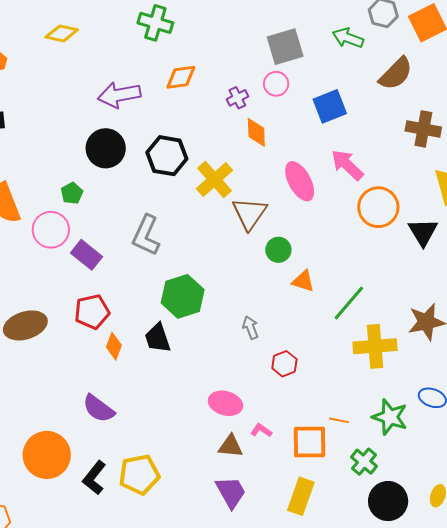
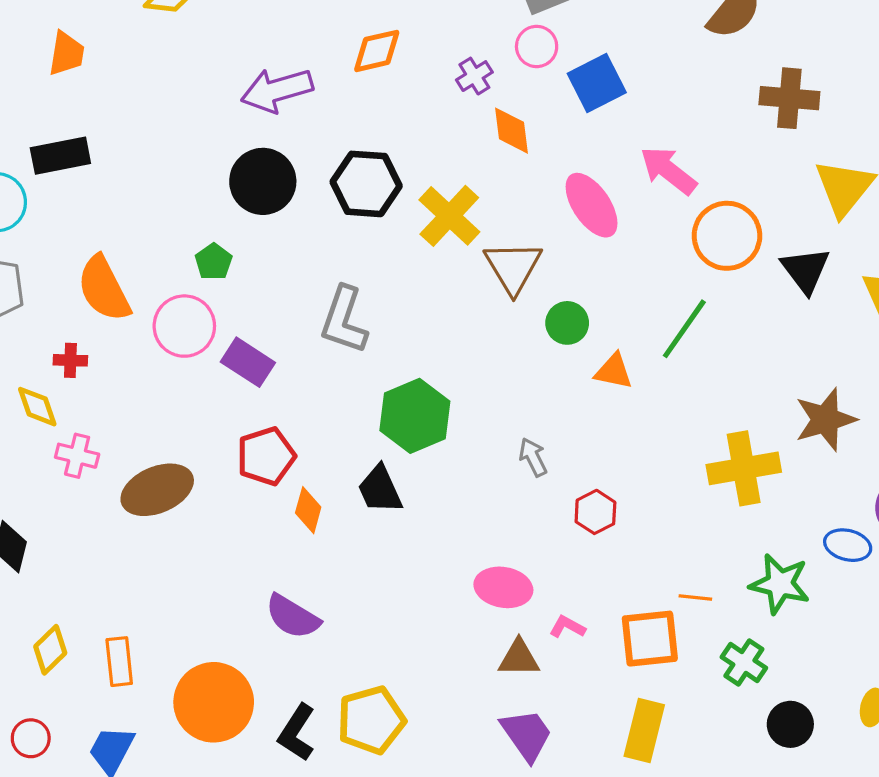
blue square: (330, 106) -> (597, 83), moved
green line: (349, 303) -> (684, 329), moved
black circle: (388, 501) -> (790, 724), size x0.7

